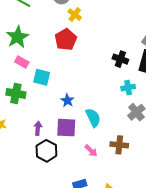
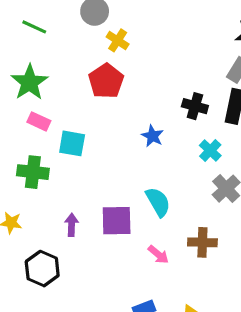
cyan cross: (128, 88) -> (210, 151), turned -32
blue star: (67, 100) -> (152, 136), moved
black hexagon: (46, 151) -> (42, 269), moved

